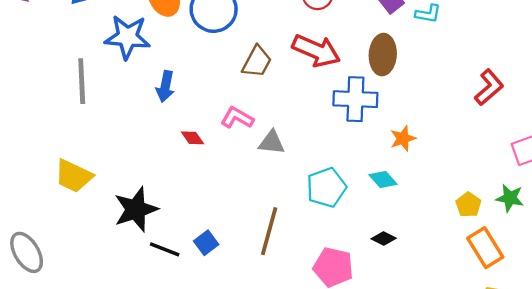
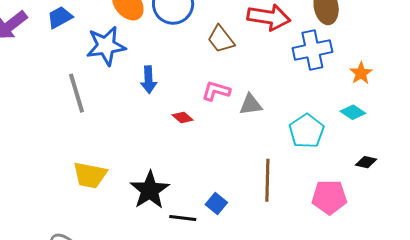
brown trapezoid: (257, 62) -> (221, 39), turned 128

